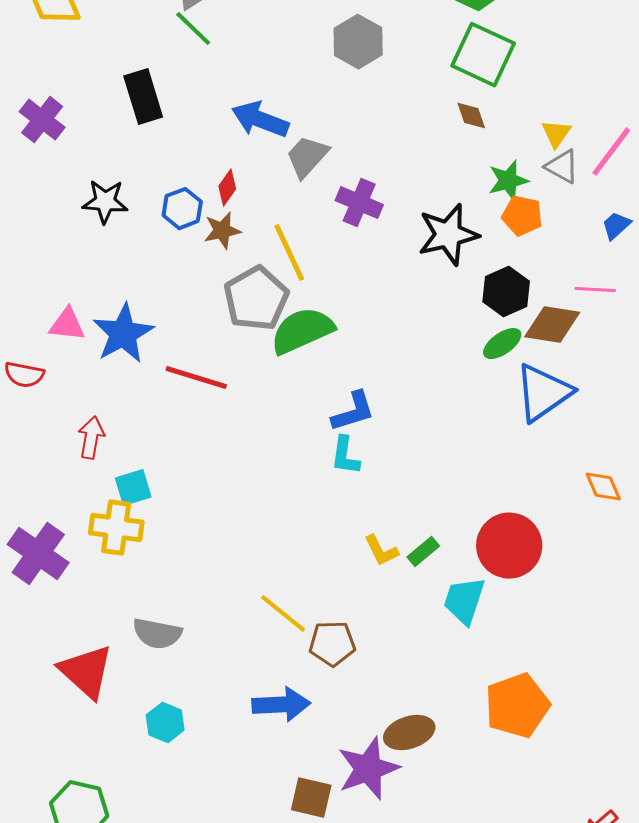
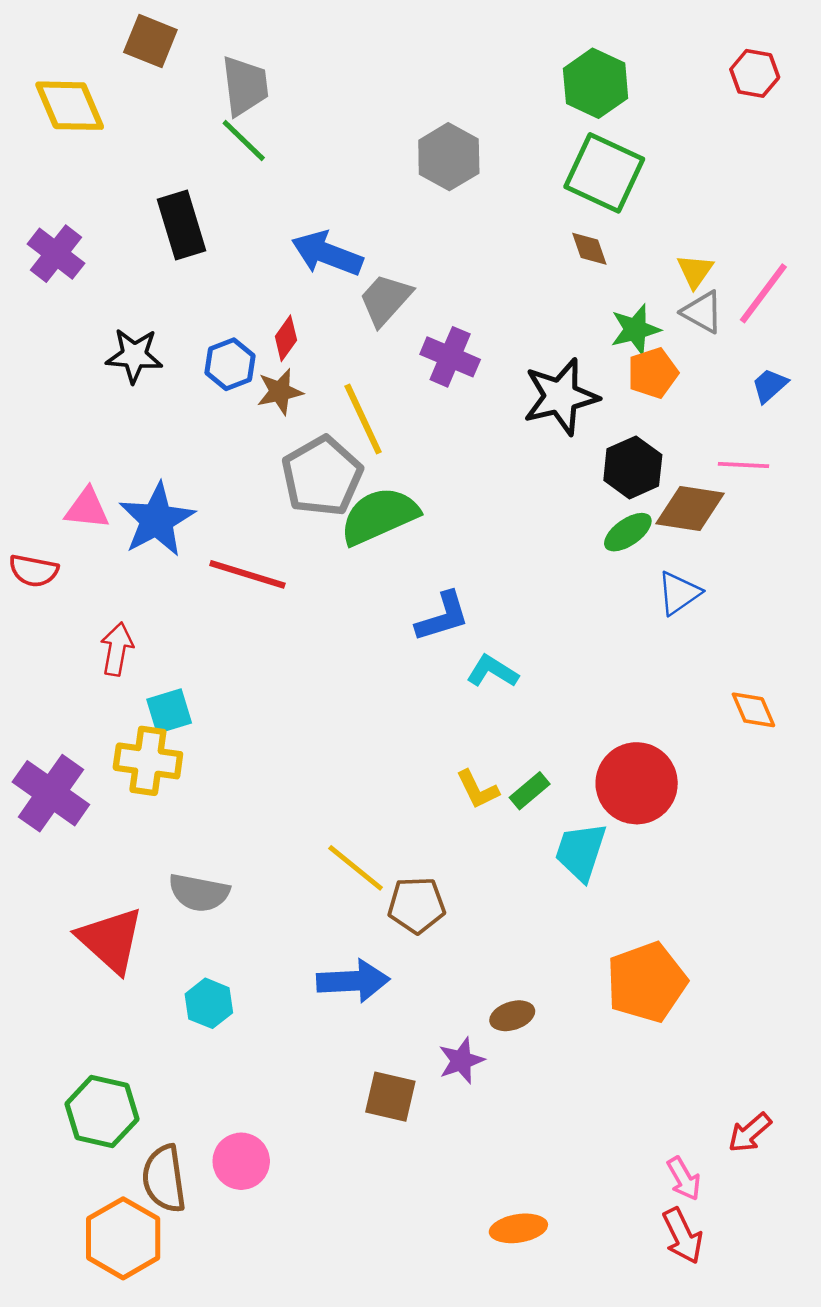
orange pentagon: (522, 216) -> (653, 373), turned -30
blue triangle: (543, 393) -> (679, 593), size x0.6
cyan L-shape: (345, 456) -> (492, 671), moved, turned 114
brown ellipse: (409, 733) -> (512, 1016), size x0.7
purple star: (368, 769) -> (461, 1061), size x0.6

